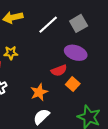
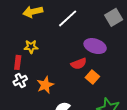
gray square: (79, 23) -> (114, 17), moved
orange star: (39, 92) -> (45, 85), moved

